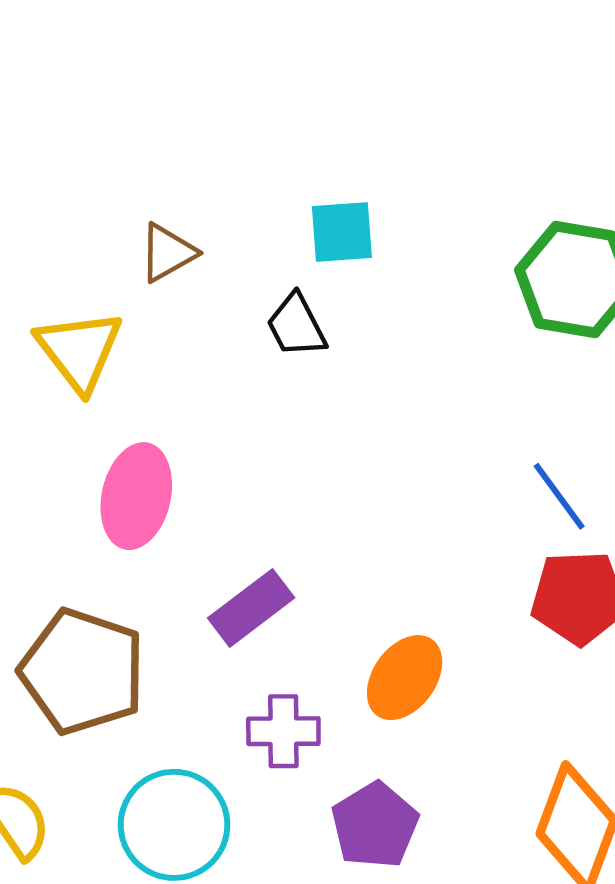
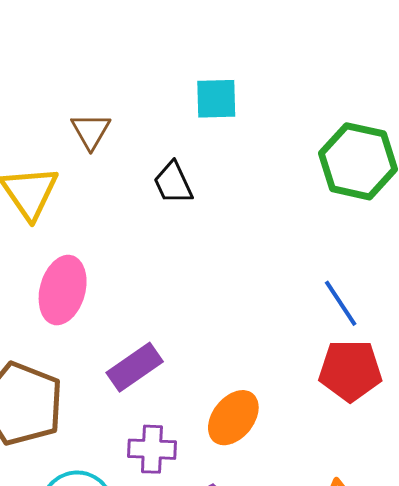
cyan square: (342, 232) -> (216, 99), moved
brown triangle: (168, 253) -> (91, 131), turned -33

